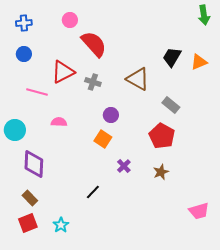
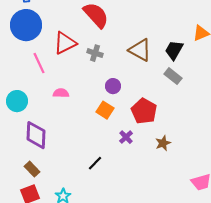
blue circle: (24, 54) -> (26, 25), size x2.0
black trapezoid: (172, 57) -> (174, 50), moved
pink line: (37, 92) -> (39, 63), turned 50
red pentagon: (162, 136) -> (144, 111), moved

